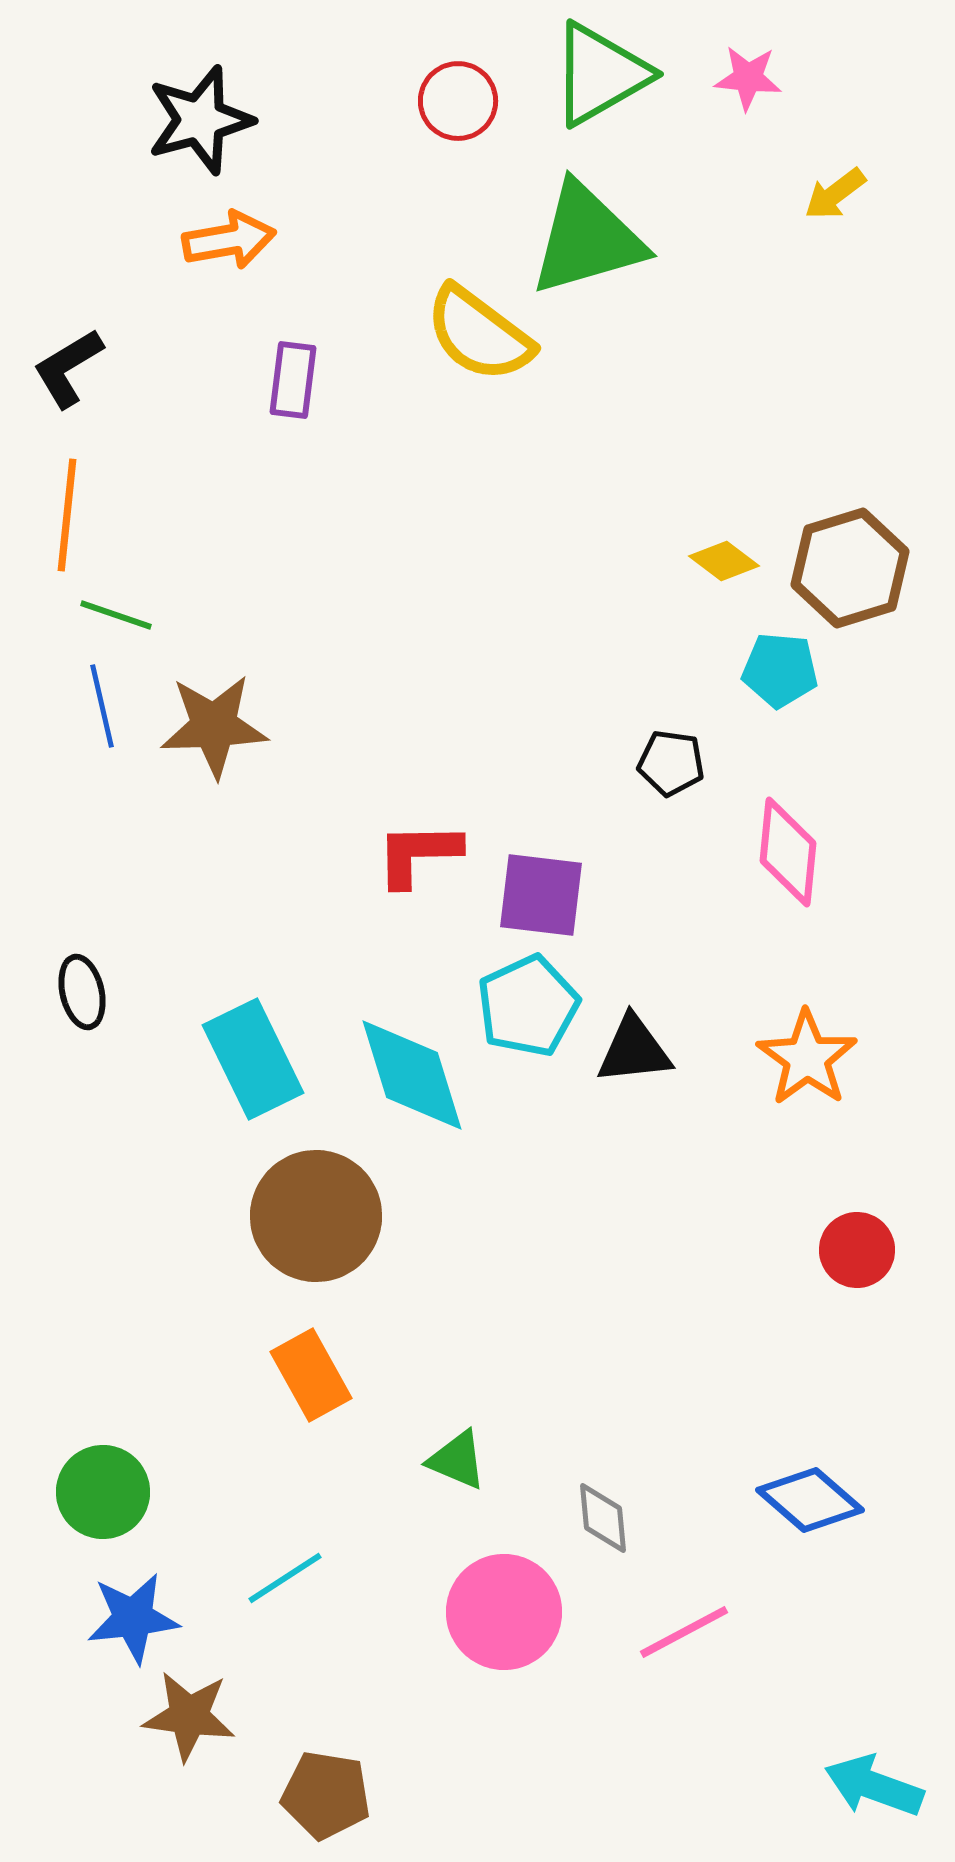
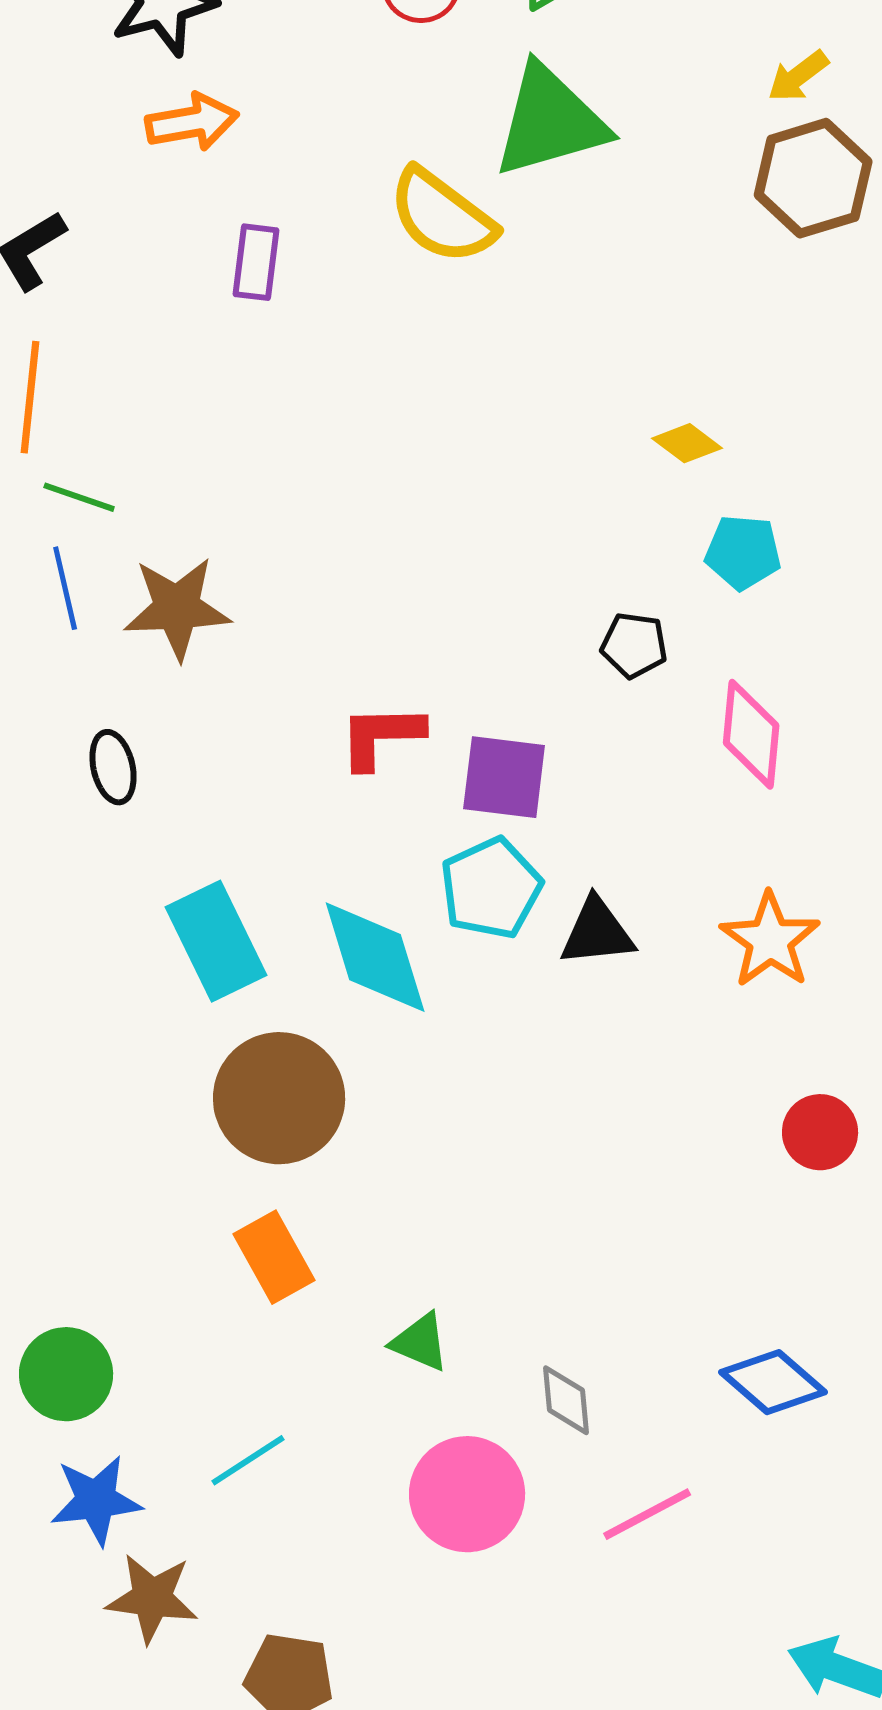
brown hexagon: (850, 568) -> (813, 178), moved
black ellipse: (82, 992) -> (113, 767), moved

